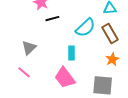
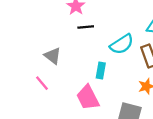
gray triangle: (29, 48) -> (53, 56), turned -49

